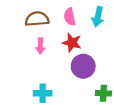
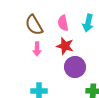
brown semicircle: (37, 19) -> (34, 25), turned -115

